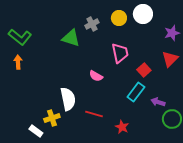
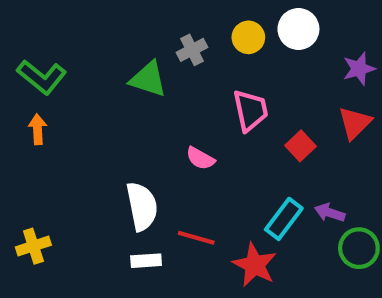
cyan rectangle: (136, 92) -> (284, 219), moved
yellow cross: (52, 118) -> (33, 246), moved
red star: (122, 127) -> (255, 265), size x1.5
white rectangle: (36, 131) -> (146, 261), moved, turned -40

